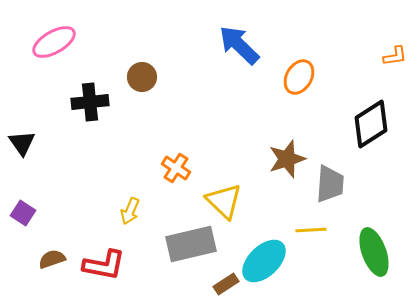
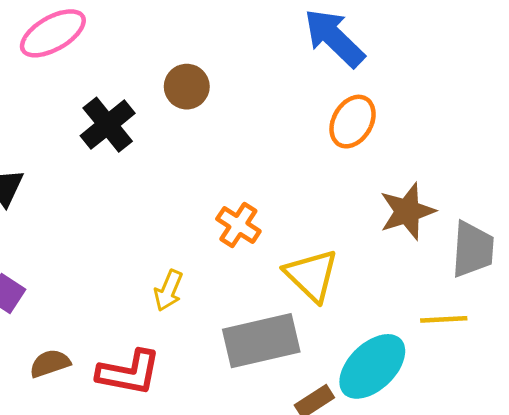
orange ellipse: (299, 77) -> (353, 122), moved
black cross: (90, 102) -> (108, 125), turned -33

